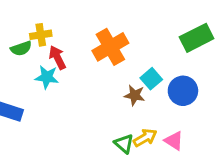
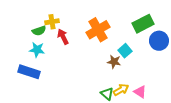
green rectangle: (197, 38) -> (143, 24), moved
cyan star: (47, 77) -> (37, 50), moved
blue circle: (183, 91) -> (159, 41), moved

